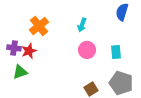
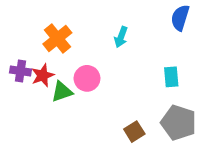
pink circle: (87, 50) -> (87, 78), moved
green triangle: (20, 72) -> (62, 92), moved

